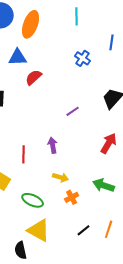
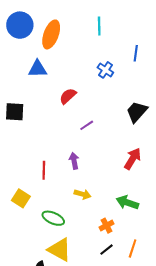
red semicircle: (34, 77) -> (68, 96), moved
purple line: (73, 111) -> (87, 125), moved
orange cross: (72, 197) -> (106, 226), moved

